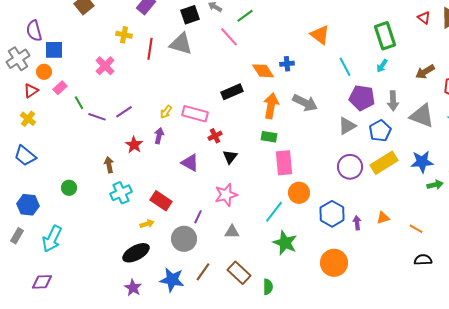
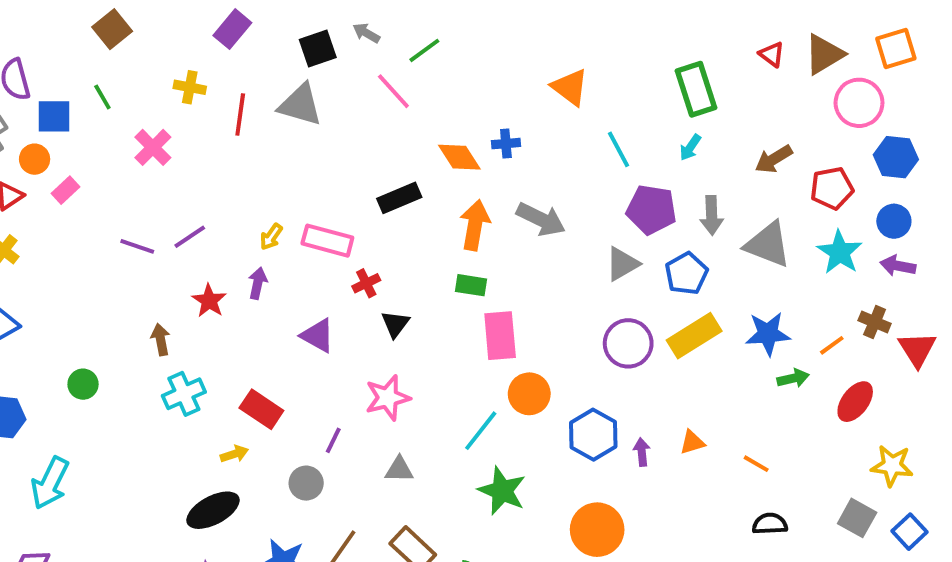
green line: (79, 103) -> (102, 97), moved
gray circle: (184, 239) -> (306, 483), size x0.7

